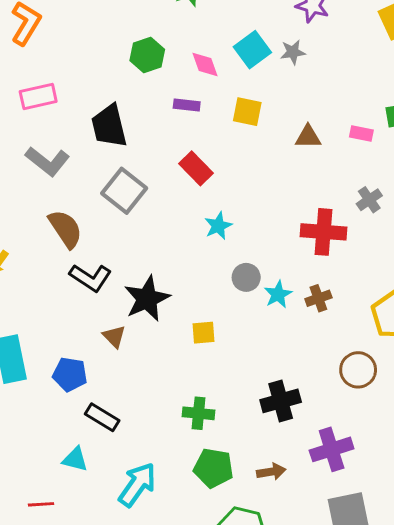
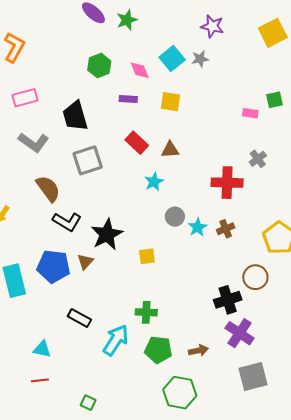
brown triangle: (308, 137) -> (170, 150), moved
gray square: (124, 191) -> (88, 160), turned 36
brown triangle: (114, 336) -> (85, 262), turned 30
blue pentagon: (70, 374) -> (54, 266), moved, size x1.4
black cross: (281, 401) -> (228, 300), moved
purple cross: (332, 449) -> (240, 333), turned -36
cyan triangle: (75, 459) -> (42, 349), moved
cyan arrow: (137, 485) -> (116, 340), moved

